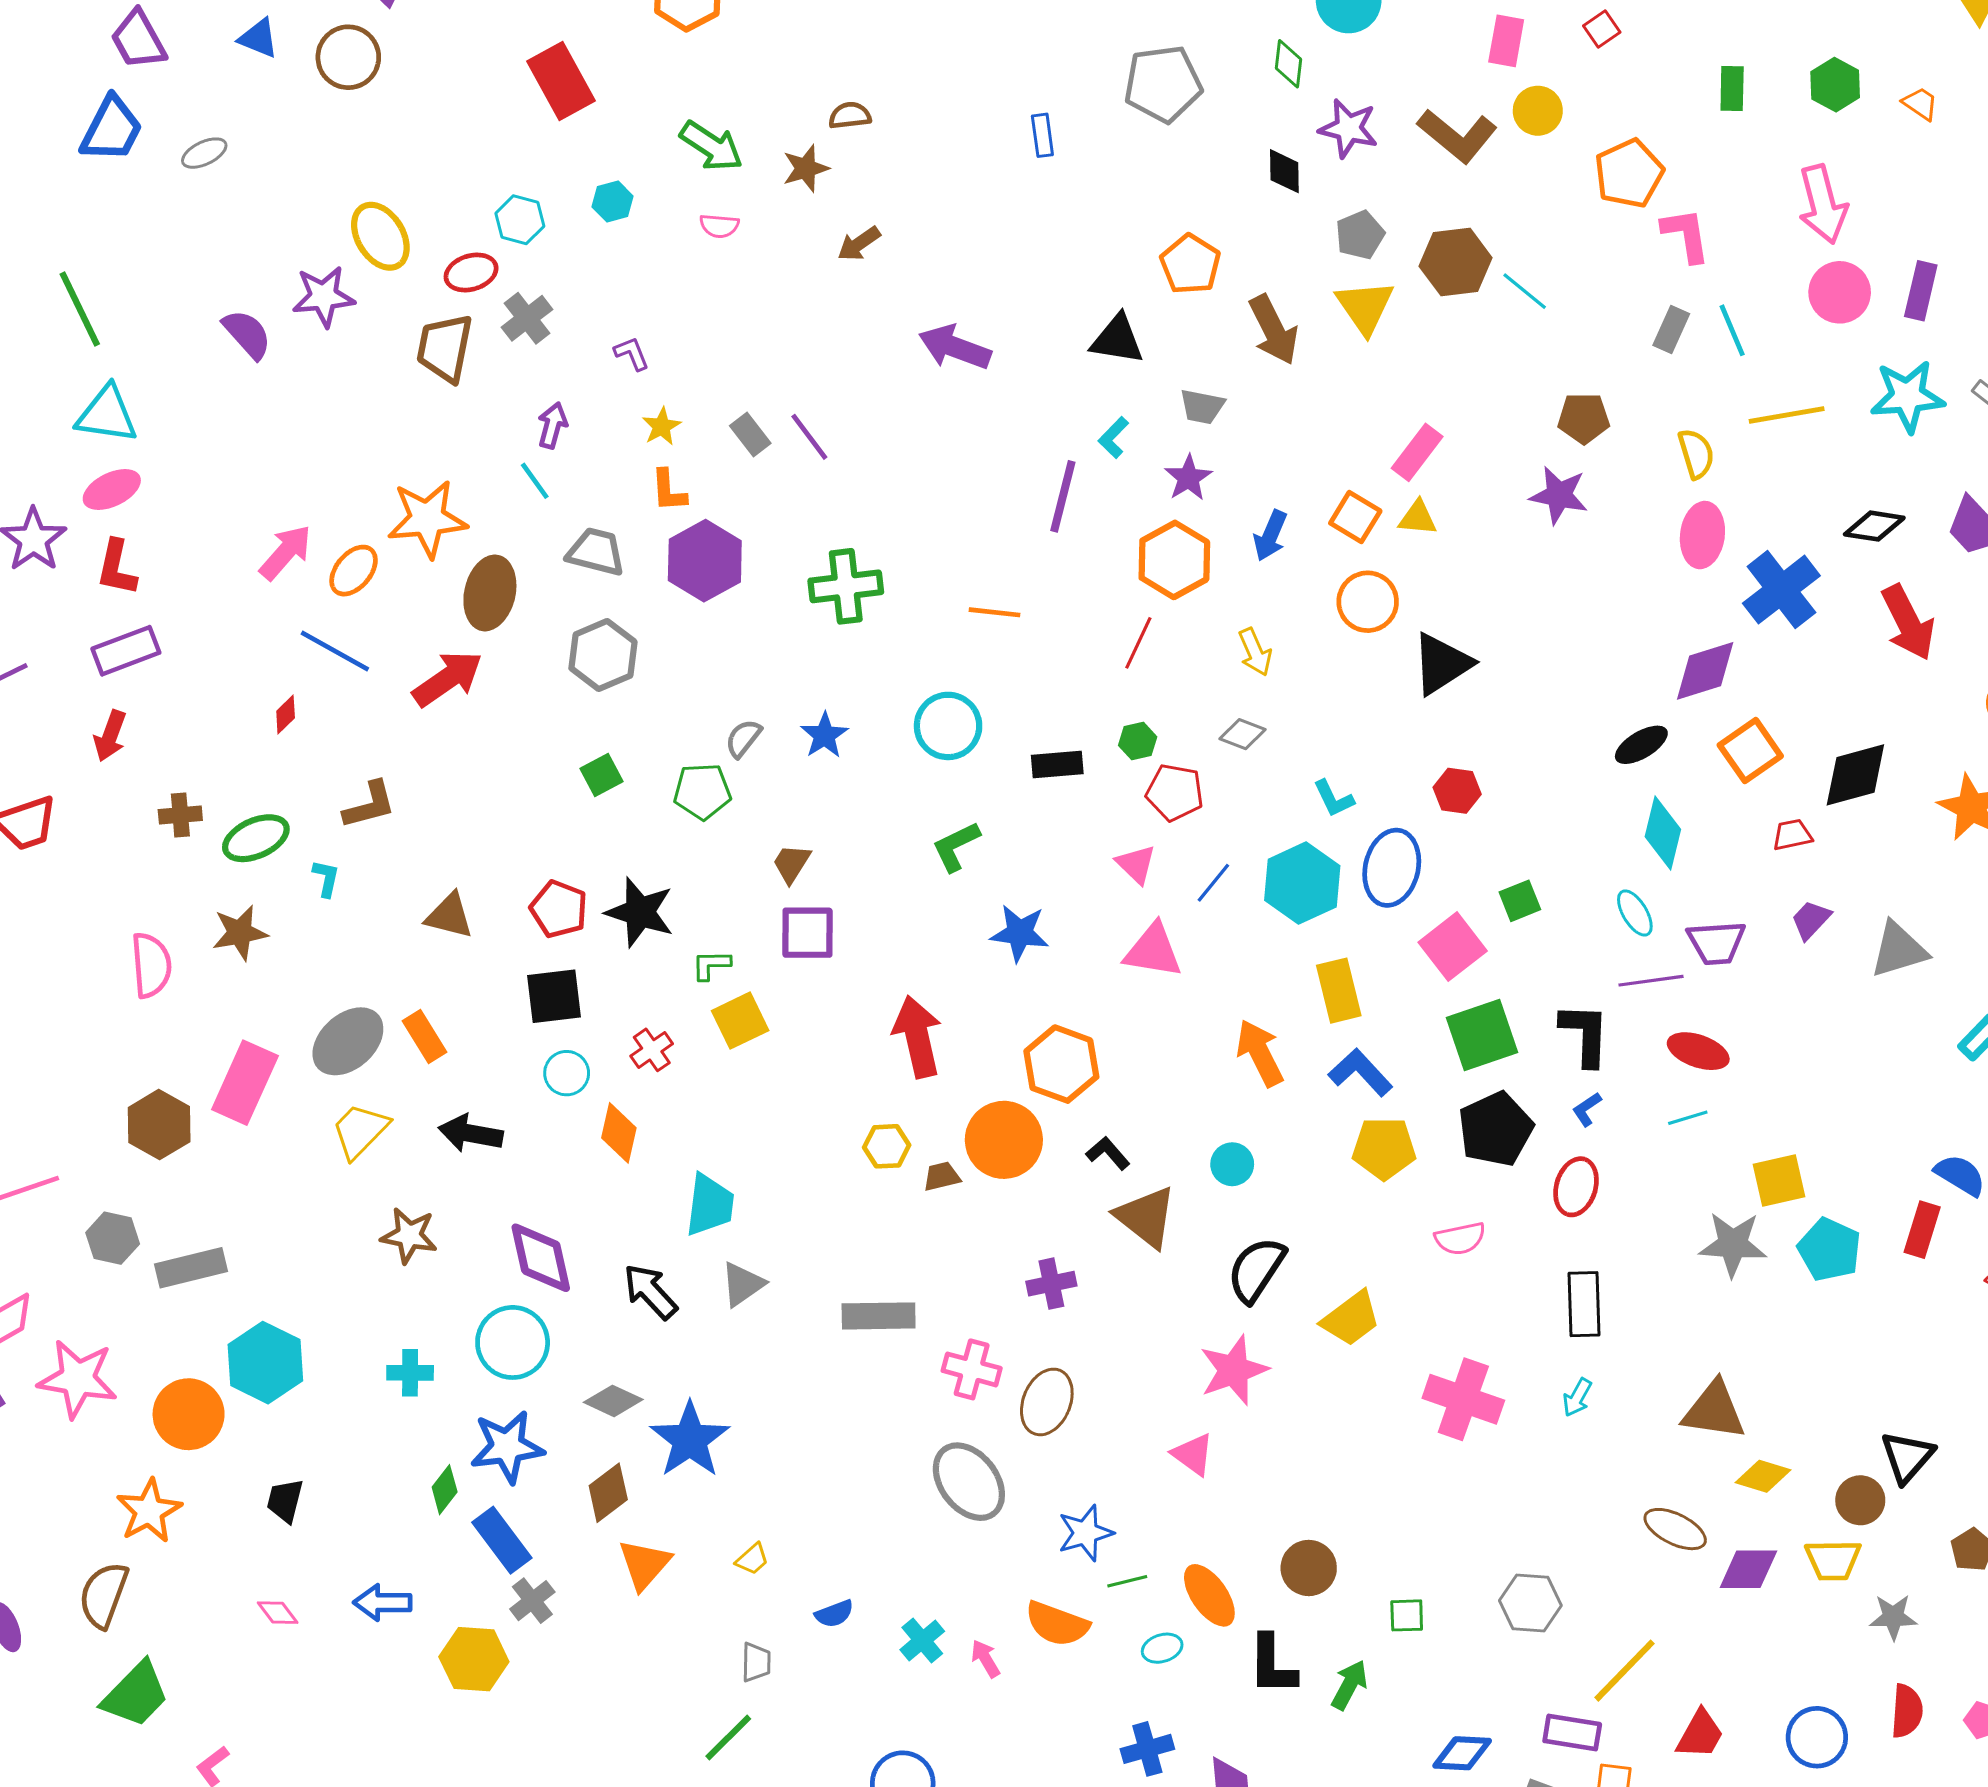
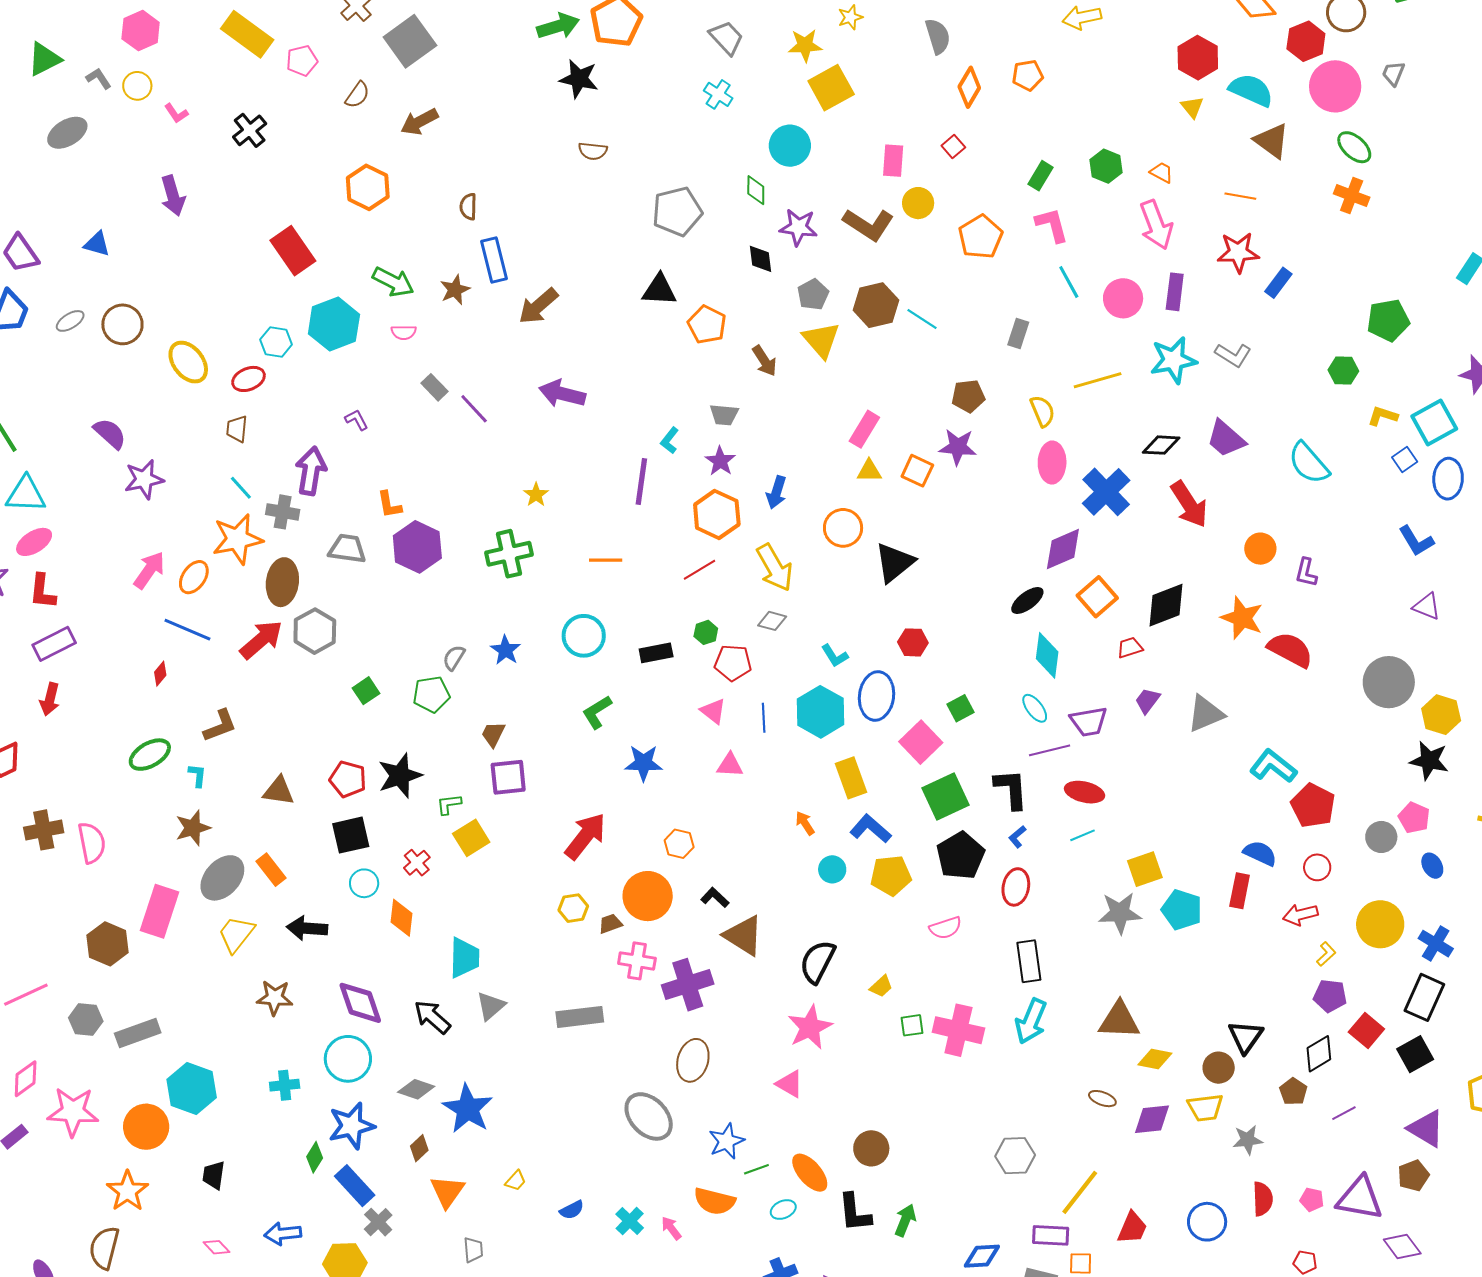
brown circle: (348, 57) -> (122, 324), moved
green rectangle: (1732, 89) -> (1041, 176), turned 36
brown semicircle: (850, 115) -> (468, 207), moved, turned -76
blue rectangle: (1042, 135) -> (494, 260), moved, size x1.6
cyan hexagon: (613, 202) -> (334, 324), size x2.0
pink arrow: (1823, 204) -> (1156, 225), moved
pink L-shape: (1686, 235) -> (1052, 225), moved
brown arrow: (859, 244) -> (538, 306), moved, size x1.5
purple star: (324, 296) -> (144, 479), moved
gray cross: (527, 318) -> (283, 512), moved, turned -36
brown arrow: (1274, 330) -> (764, 361), size x0.7
cyan line: (1732, 330) -> (1069, 282), moved
black triangle: (1117, 339) -> (659, 290), moved
brown trapezoid: (445, 348) -> (237, 429), size x0.6
purple arrow: (552, 425) -> (311, 471), size x1.6
yellow star: (662, 426) -> (536, 495), moved
gray rectangle: (750, 435) -> (434, 387), moved
purple line: (809, 437) -> (474, 409), moved
cyan line: (535, 481) -> (241, 488), moved
orange square: (1355, 517) -> (917, 471), moved
red line: (1138, 643) -> (700, 570), turned 40
yellow arrow: (1255, 652) -> (775, 568), size x1.6
gray hexagon: (603, 655) -> (315, 631), moved
brown cross: (180, 815) -> (44, 830), moved, size x1.4
blue line: (1213, 883) -> (764, 718), turned -36
black star: (640, 912) -> (400, 776), turned -30
brown star: (240, 933) -> (193, 828), moved
pink triangle: (1153, 951) -> (730, 765), size x0.7
red arrow: (917, 1037) -> (585, 836), turned 57
orange arrow: (1260, 1053) -> (805, 823), size x0.6
orange hexagon: (1061, 1064) -> (679, 844), size x0.6
cyan circle: (1232, 1164) -> (832, 869), moved
purple cross: (1051, 1284) -> (688, 985), size x1.6
yellow trapezoid: (1351, 1319) -> (881, 986), size x0.6
pink cross: (972, 1369) -> (637, 961), moved
cyan arrow: (1577, 1397) -> (1031, 1021), size x1.8
brown diamond: (608, 1493) -> (419, 1148), size x0.7
brown ellipse: (1675, 1529) -> (1102, 1099), size x0.7
green square: (1407, 1615) -> (912, 1025), moved
gray trapezoid: (756, 1662) -> (473, 1250), moved

